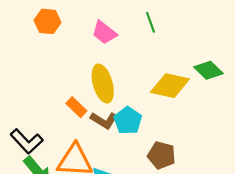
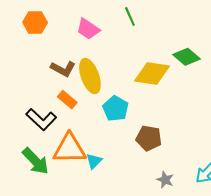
brown L-shape: (104, 120) -> (63, 69), moved
black L-shape: (27, 141) -> (41, 119), moved

